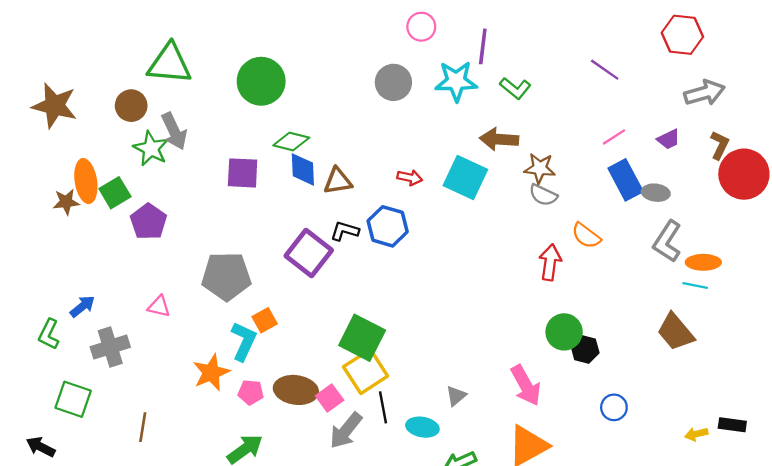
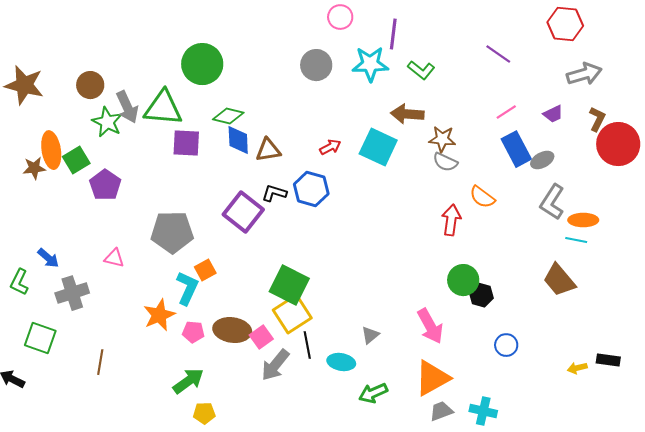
green triangle: (169, 64) -> (163, 108), moved
red arrow: (410, 178) -> (330, 147), turned -40
gray ellipse: (656, 193) -> (542, 160), turned -35
blue arrow: (82, 306) -> (48, 258), turned 80

